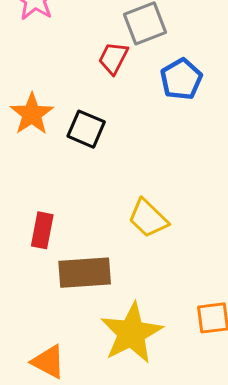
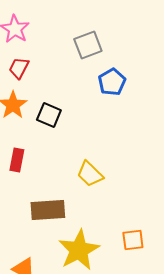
red trapezoid: (113, 58) -> (19, 68), moved
red rectangle: (42, 230) -> (17, 160), moved

